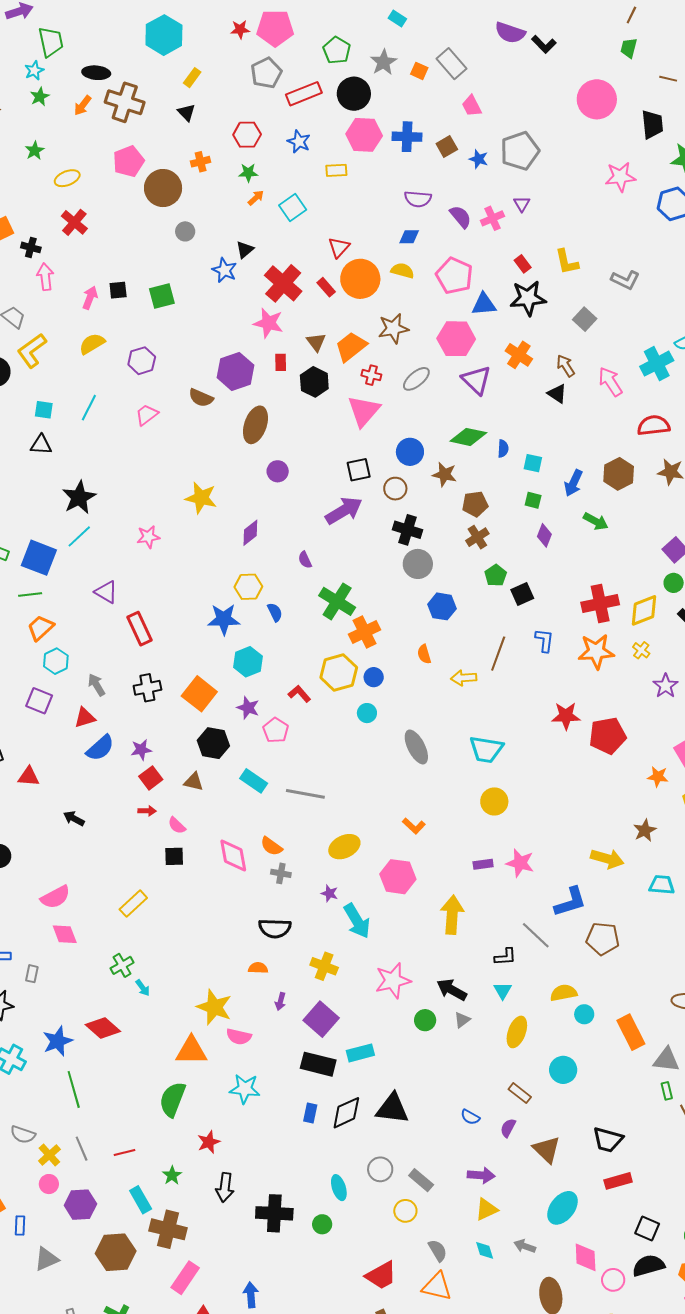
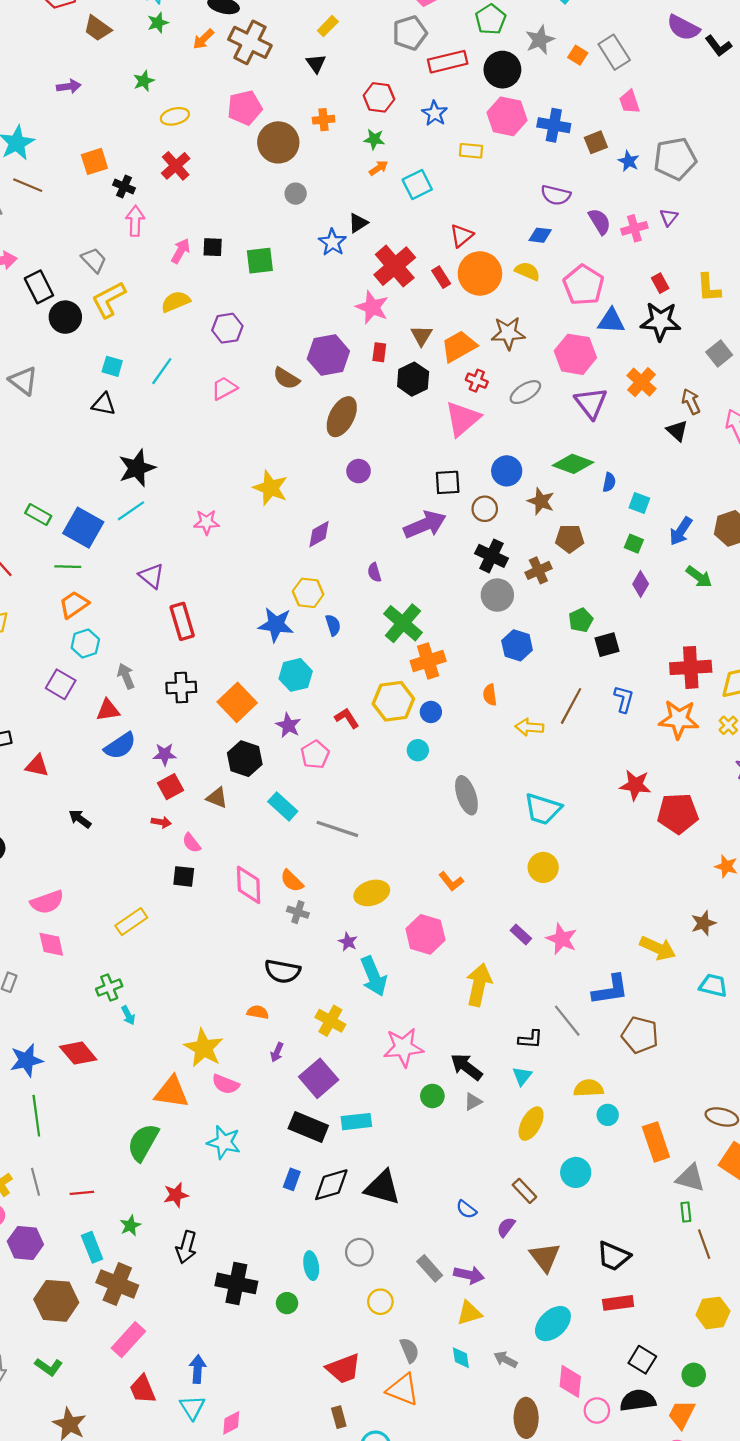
brown cross: (477, 537) -> (538, 570), moved
purple rectangle: (483, 864) -> (521, 934), turned 42
gray rectangle: (421, 1180) -> (430, 1268), moved

